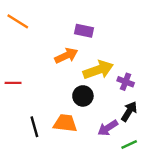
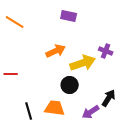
purple rectangle: (84, 31) -> (69, 16), moved
purple cross: (126, 82) -> (106, 51), moved

